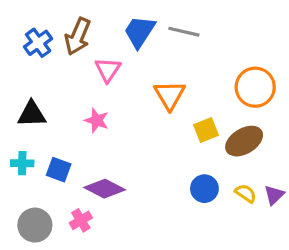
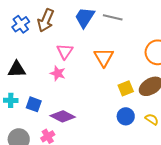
pink triangle: (108, 70) -> (65, 51), moved
yellow square: (206, 130) -> (126, 88), moved

